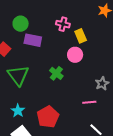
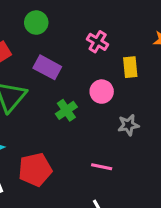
yellow rectangle: (81, 36) -> (130, 67), moved
purple rectangle: (33, 40) -> (47, 67), moved
gray star: (102, 83) -> (128, 125), moved

